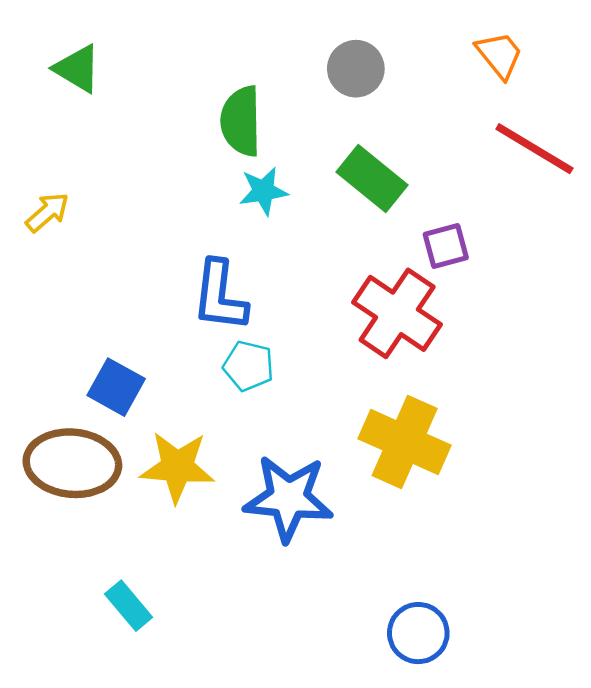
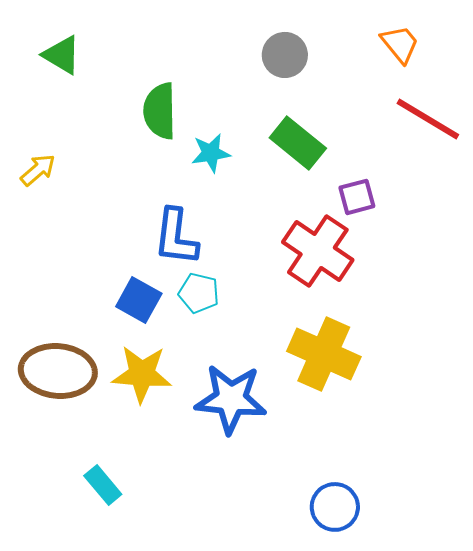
green semicircle: (241, 121) -> (160, 111), moved
blue square: (116, 387) -> (139, 300), moved

